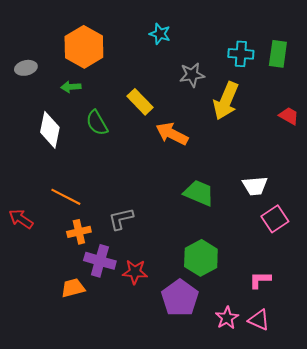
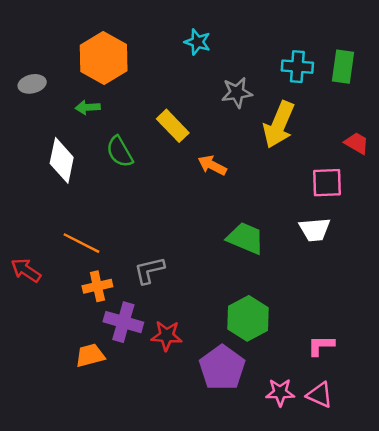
orange arrow: (172, 134) -> (212, 165), size x0.7
pink square: (275, 219) -> (327, 183), moved, turned 32
pink star: (227, 318) -> (280, 392), turned 30

